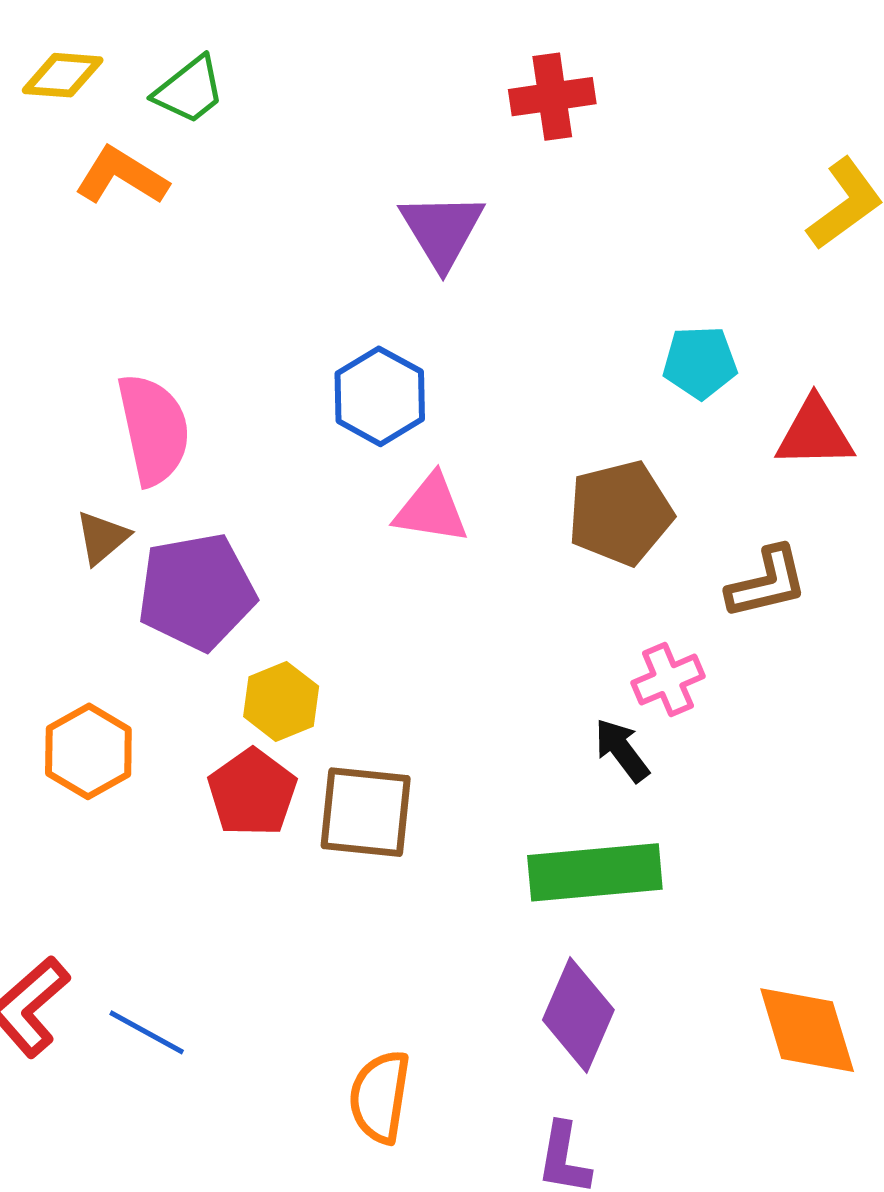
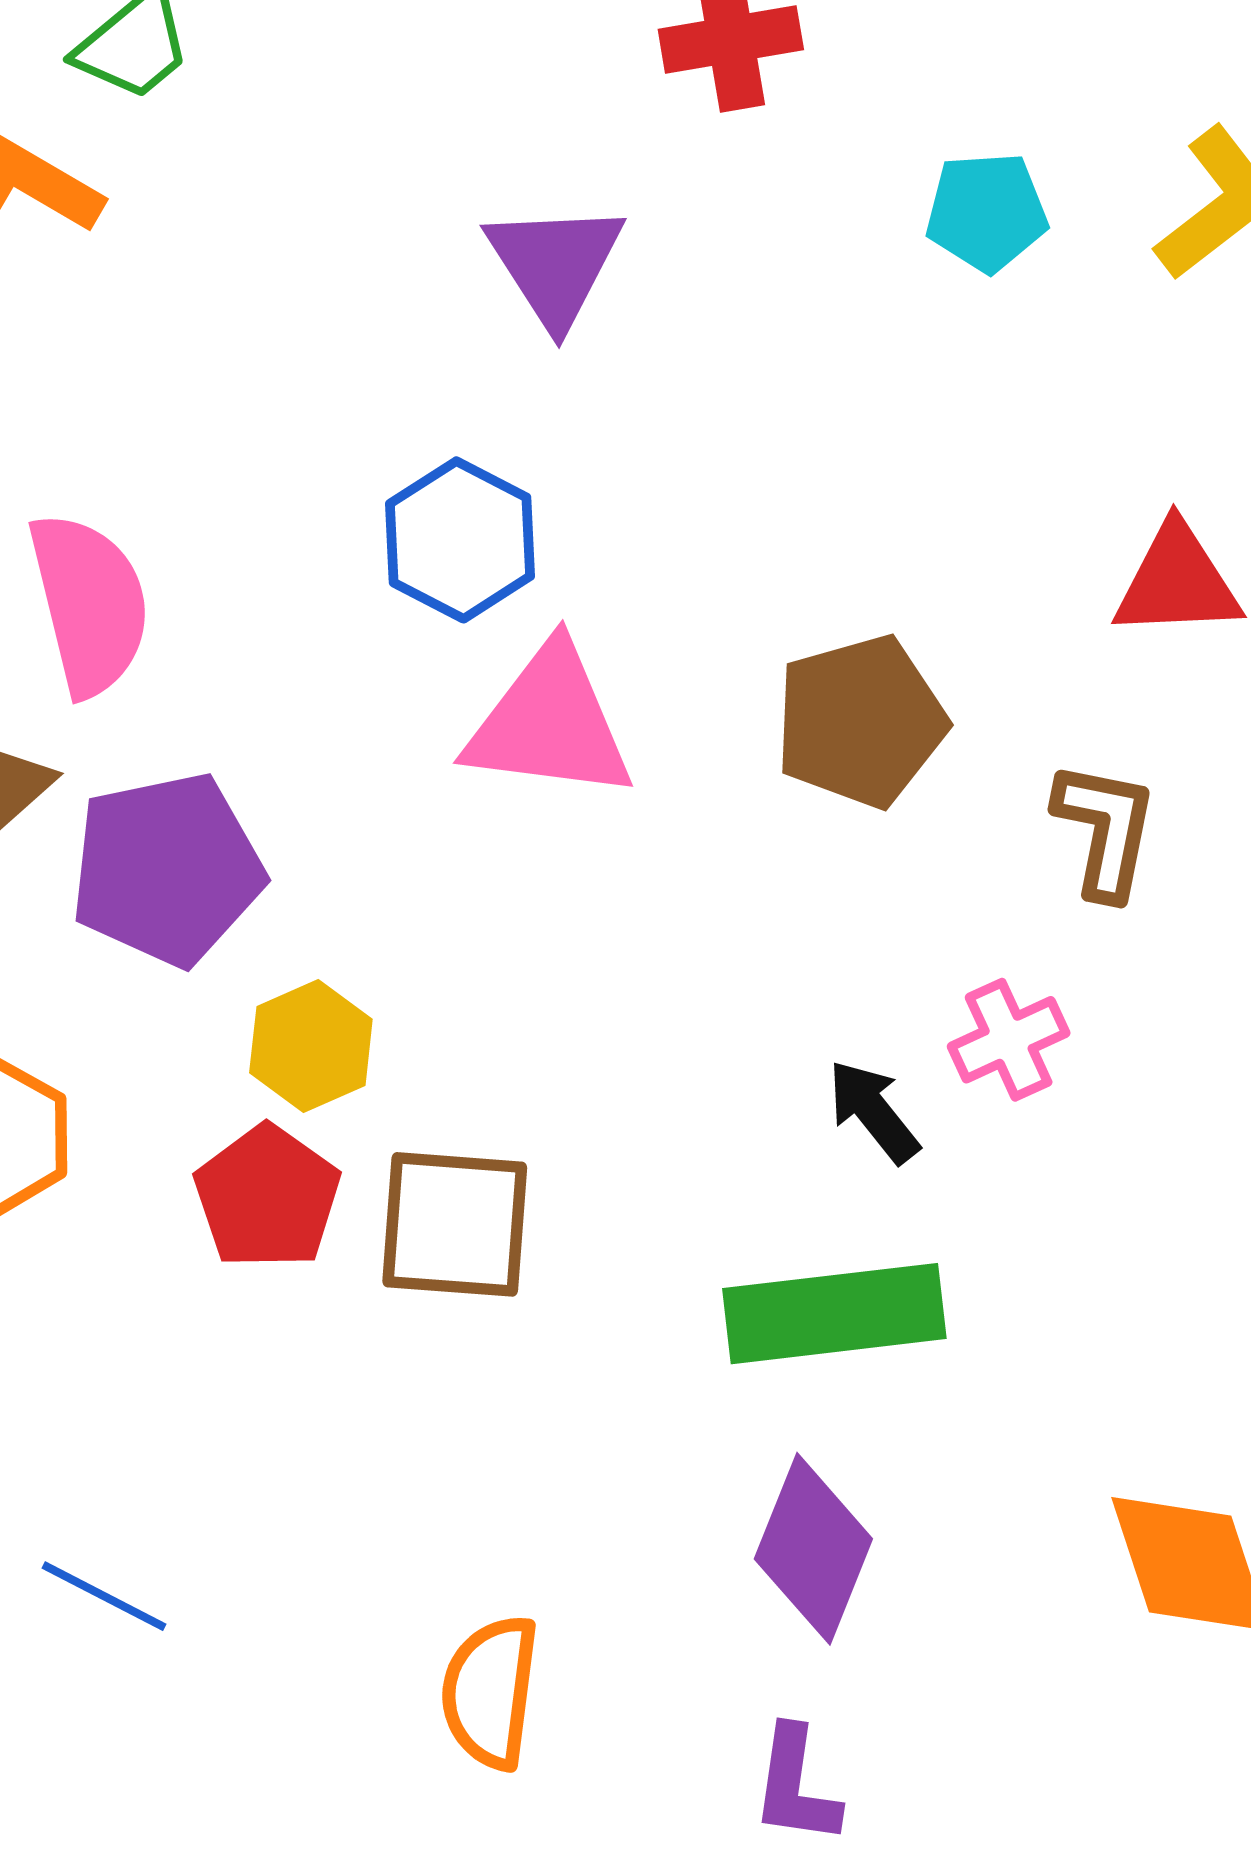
cyan pentagon: (700, 362) -> (987, 212), moved
pink triangle: (431, 509) -> (550, 723), size x1.4
brown L-shape: (767, 583) -> (1105, 830), turned -64
pink cross: (668, 680) -> (1009, 1040), moved

